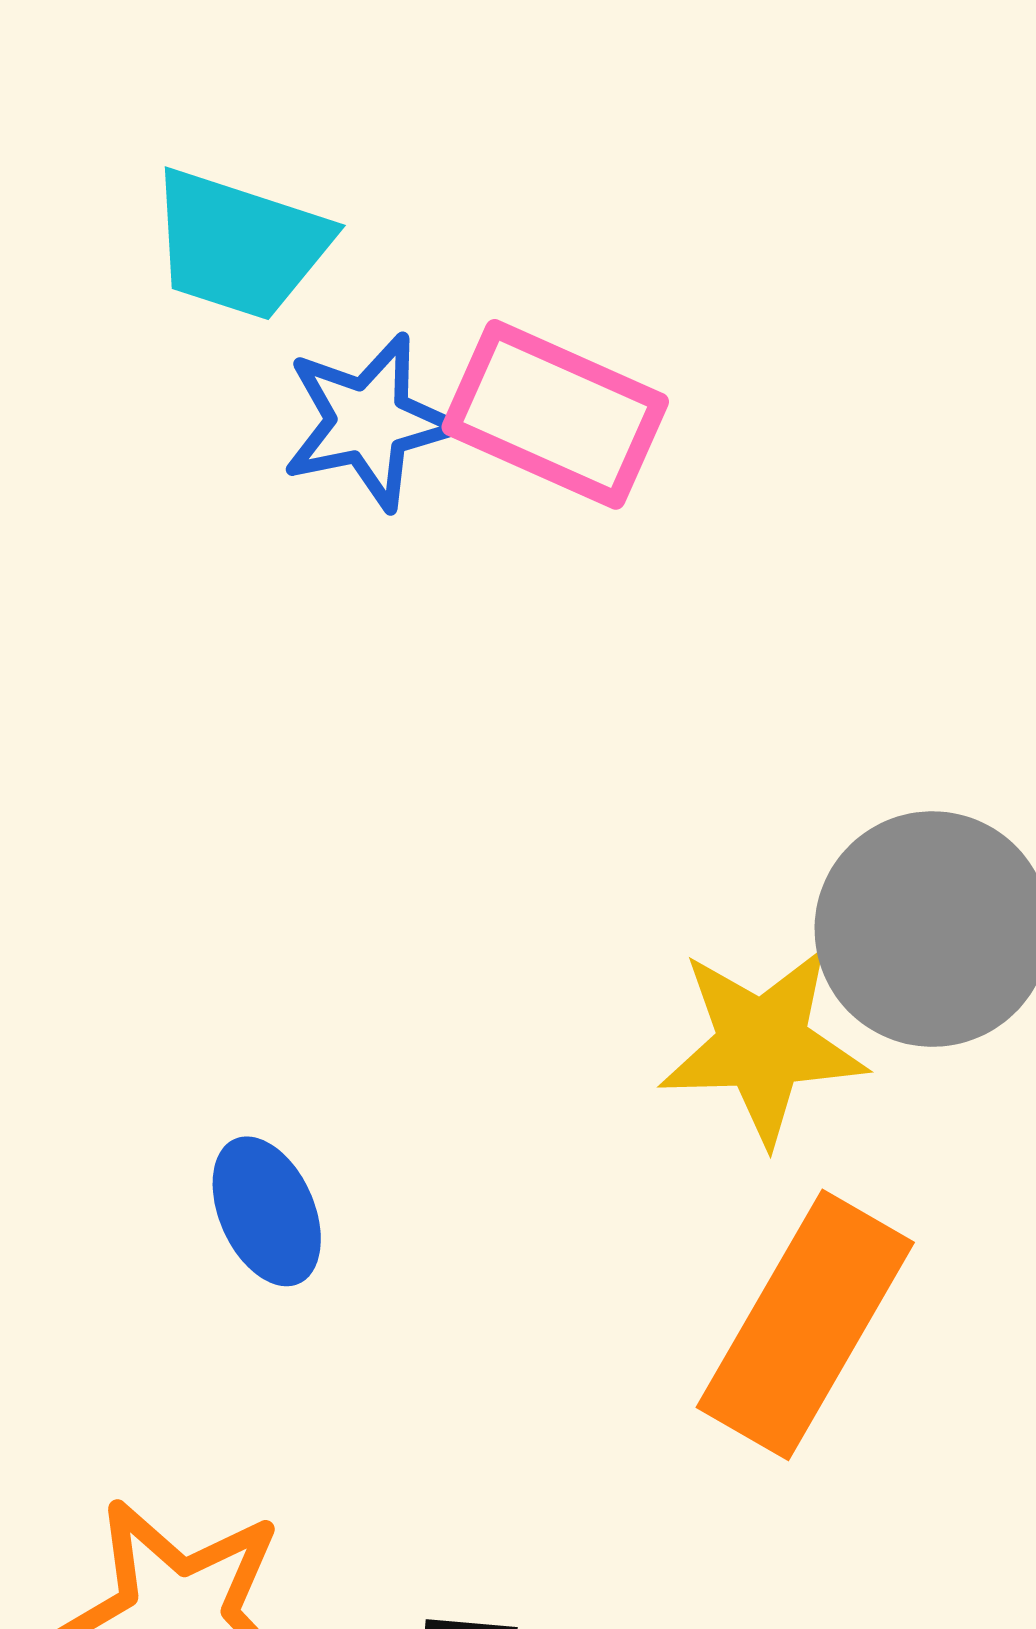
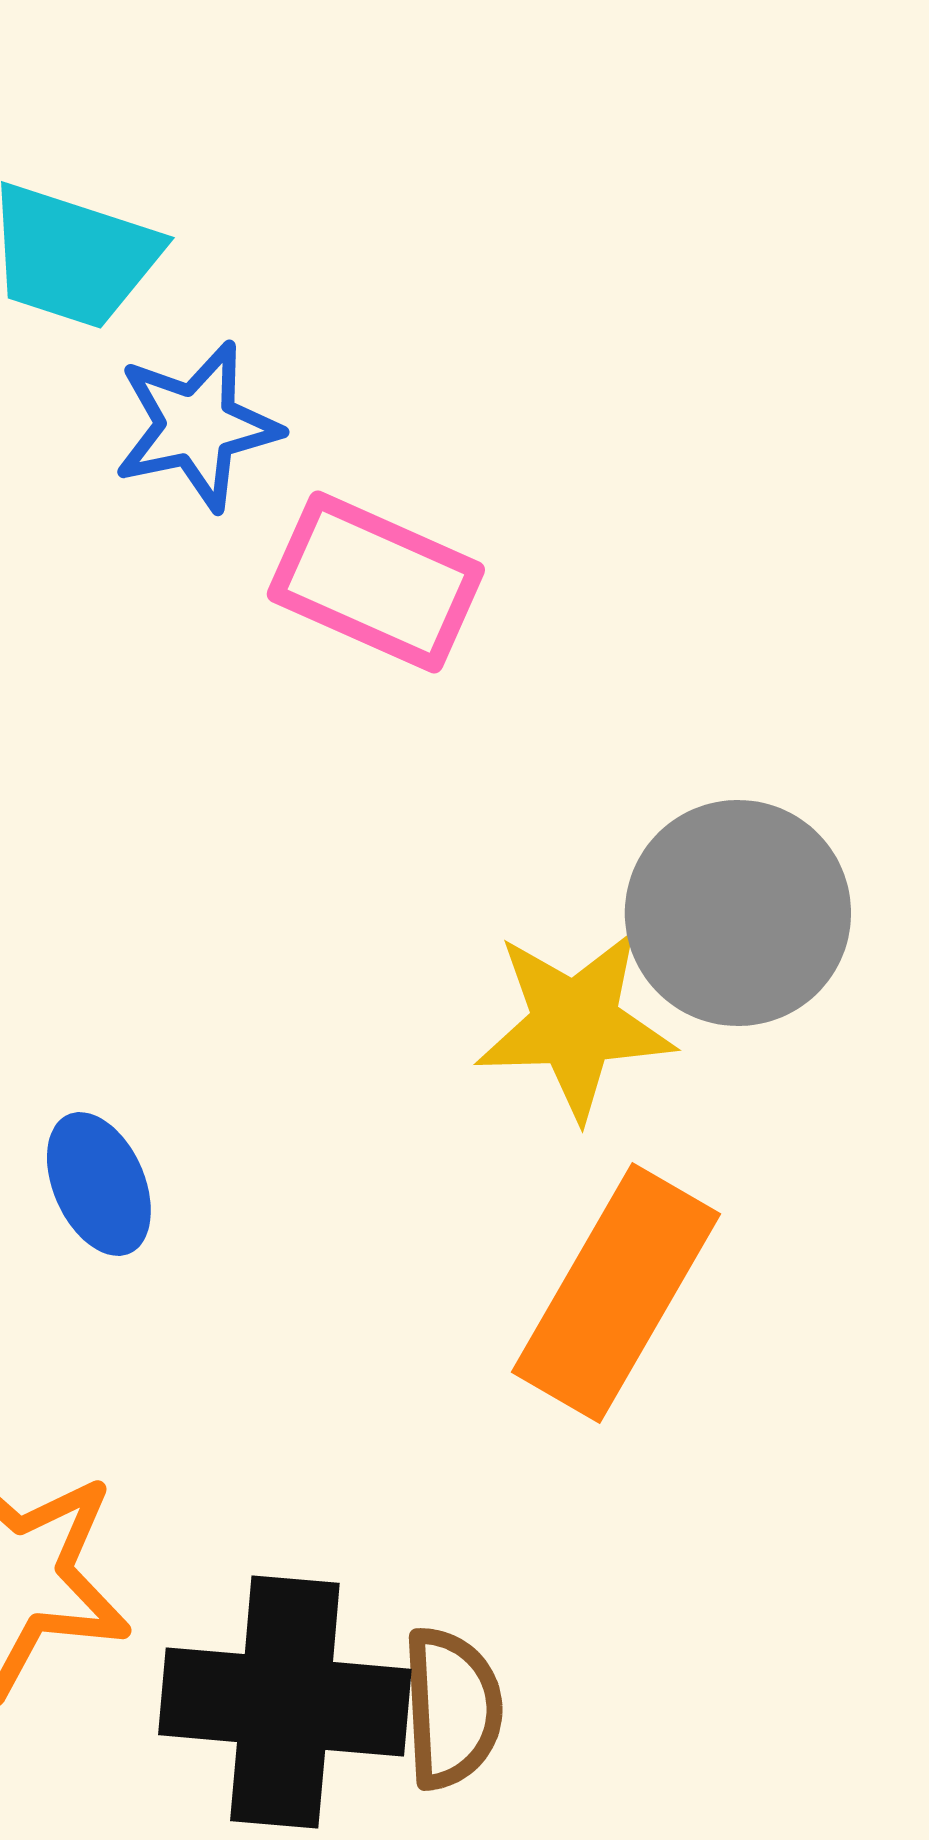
pink rectangle: (555, 414) -> (376, 582), moved

